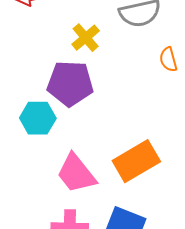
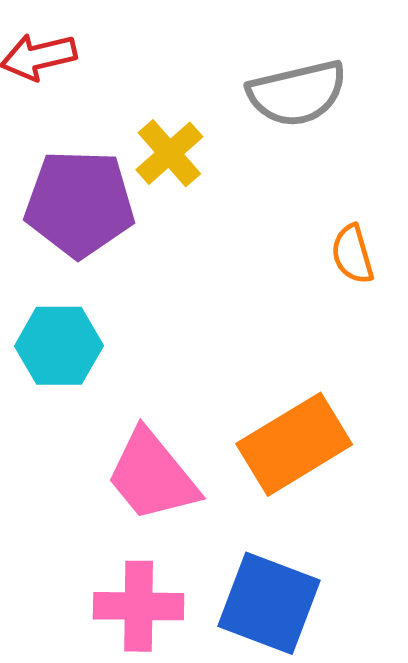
orange semicircle: (168, 59) -> (352, 254), moved
purple pentagon: (70, 83) -> (80, 203), moved

